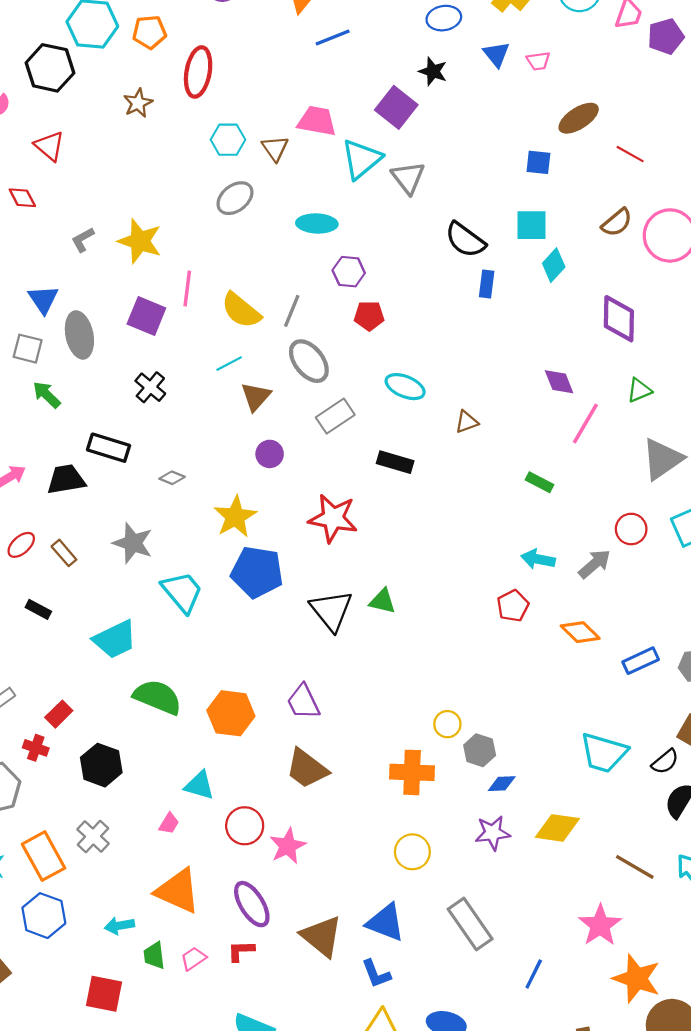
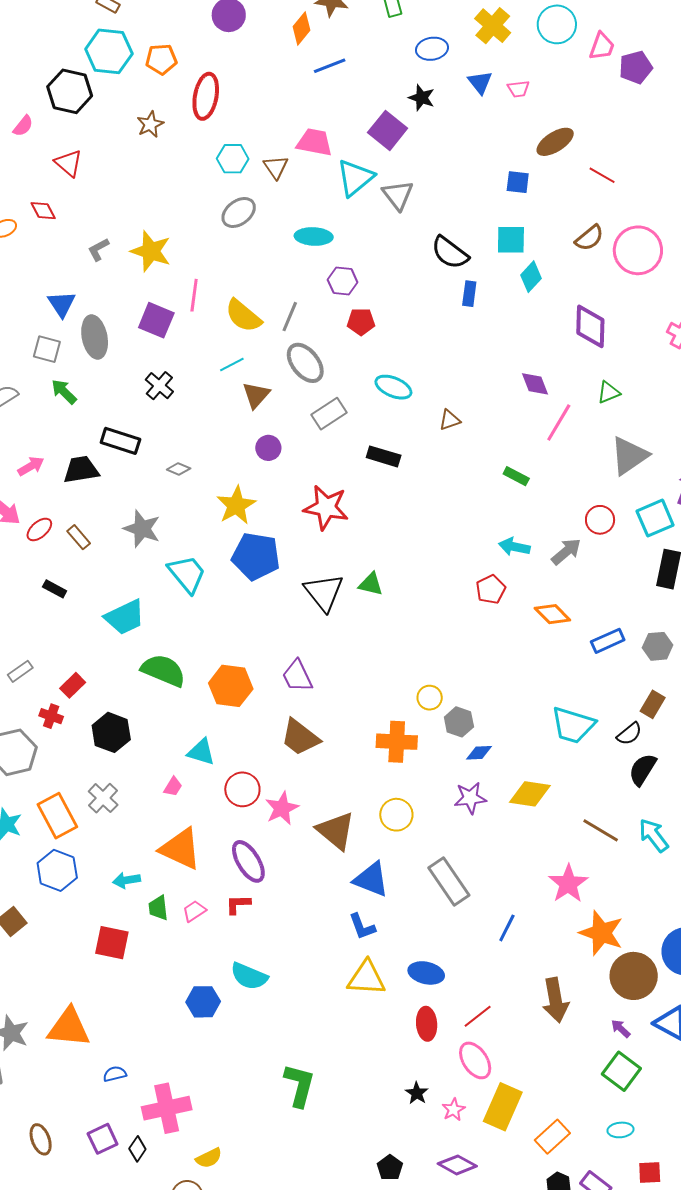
brown triangle: (322, 936) -> (336, 831), moved

